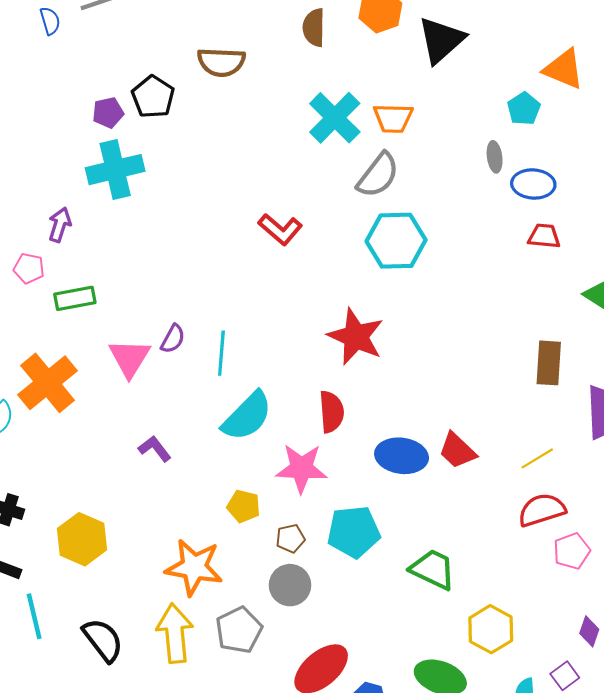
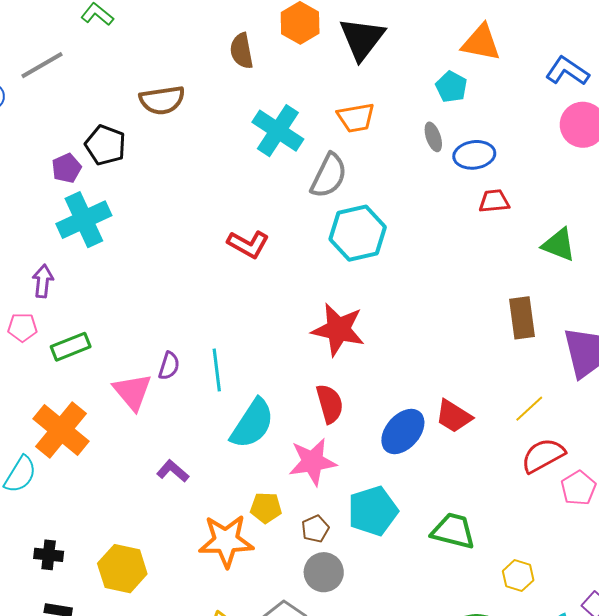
orange trapezoid: (393, 118) -> (356, 118), moved
blue ellipse: (402, 456) -> (403, 431), turned -45
orange star: (194, 567) -> (226, 541), moved
yellow hexagon: (491, 629) -> (518, 576), size x0.7

